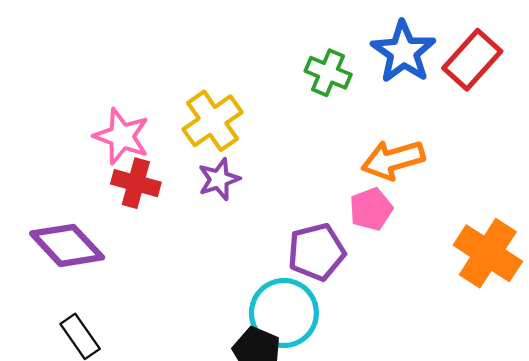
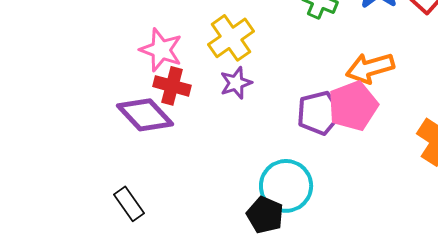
pink pentagon: (371, 209) -> (353, 106), size x1.5
purple diamond: (67, 245) -> (145, 115), moved
purple pentagon: (316, 252) -> (319, 113), moved

